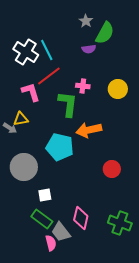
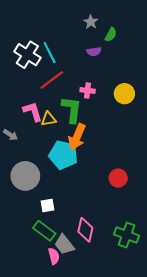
green semicircle: (105, 33) -> (111, 35), size x0.6
pink L-shape: (31, 92) -> (33, 112), moved
yellow triangle: (21, 119) -> (49, 119), moved
orange arrow: (89, 130) -> (77, 137), moved, turned -55

